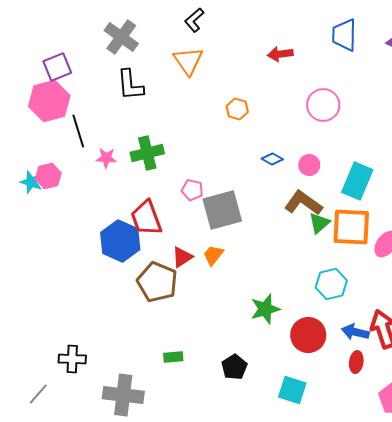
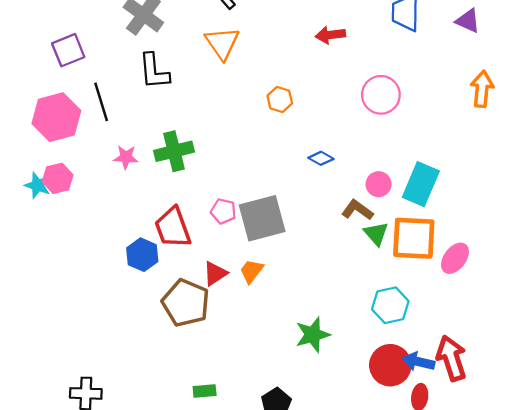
pink hexagon: (49, 101) -> (56, 117), moved
black line: (78, 131) -> (101, 102), moved
pink circle: (309, 165) -> (379, 184), moved
pink pentagon: (192, 190) -> (223, 211), moved
brown L-shape: (303, 203) -> (357, 210), size x0.7
green triangle: (319, 223) -> (376, 234), turned -30
blue hexagon: (120, 241) -> (142, 255), size x0.7
red circle: (308, 335) -> (390, 365), moved

